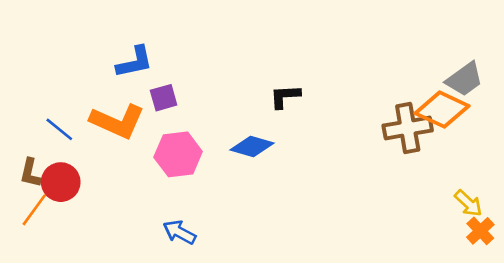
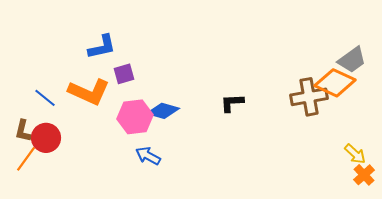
black L-shape: (285, 96) -> (232, 103), moved
blue diamond: (252, 146) -> (163, 111), moved
blue arrow: (179, 232) -> (148, 156), moved

